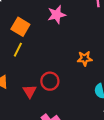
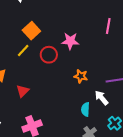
pink star: (57, 15) -> (70, 41), moved
red circle: (50, 81) -> (49, 55), moved

